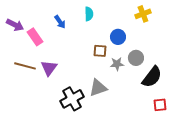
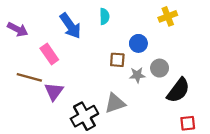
blue arrow: (60, 22) -> (70, 26), size x1.6
pink rectangle: (35, 37) -> (49, 54), moved
purple triangle: (49, 68) -> (54, 92), moved

